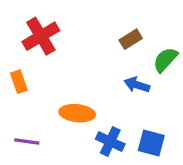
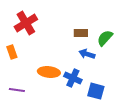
brown rectangle: (131, 39) -> (81, 33), moved, turned 32
blue cross: (110, 142) -> (73, 78), moved

